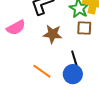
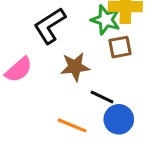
black line: (74, 58) -> (102, 97), moved, turned -35

